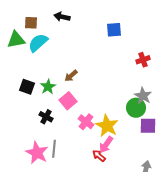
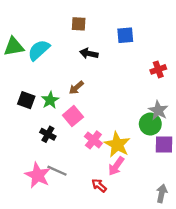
black arrow: (62, 17) -> (89, 53), moved
brown square: (31, 23) -> (79, 24), moved
gray line: (54, 149) -> (57, 171), turned -72
red arrow: (99, 156) -> (99, 185), moved

